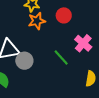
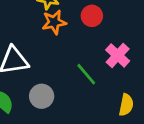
gray circle: (24, 61) -> (42, 96), moved

